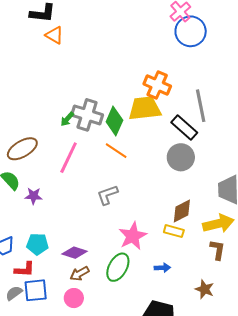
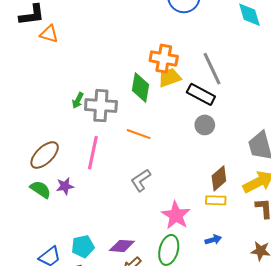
yellow trapezoid: (145, 108) -> (170, 78), moved, size x0.7
green arrow: (67, 119) -> (78, 100), moved
green diamond: (114, 121) -> (141, 88), moved
gray circle: (181, 157) -> (205, 125), size x0.7
purple star: (33, 196) -> (65, 186), moved

